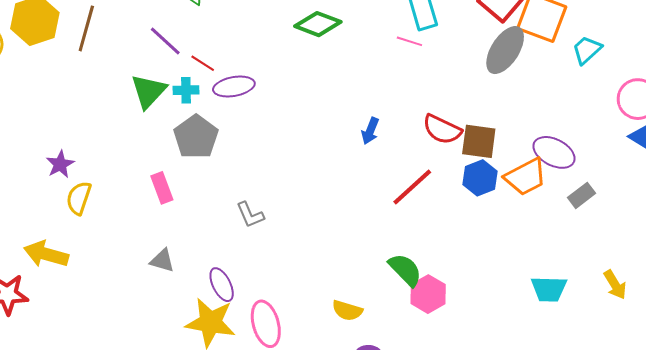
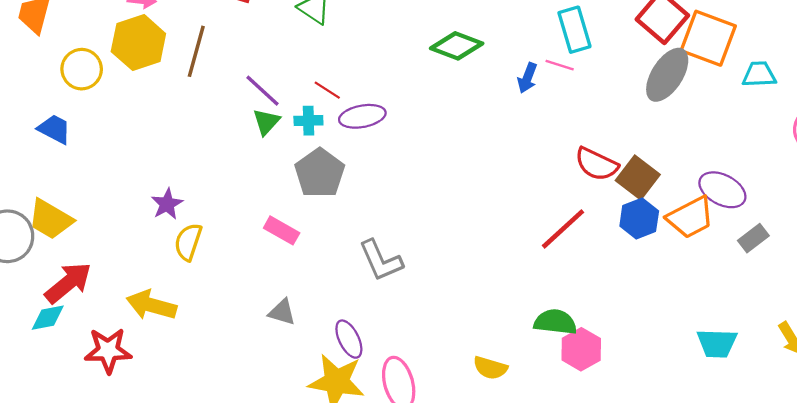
purple line: (165, 41) -> (263, 91), moved
cyan trapezoid: (587, 50) -> (759, 74), turned 40
green triangle: (149, 91) -> (266, 122), size x0.7
blue arrow: (370, 131) -> (527, 78), moved
brown square: (479, 141) -> (638, 178), turned 30
pink rectangle: (162, 188) -> (282, 230), turned -40
gray L-shape: (250, 215) -> (381, 260), size x1.4
green semicircle: (405, 270) -> (555, 322), turned -39

